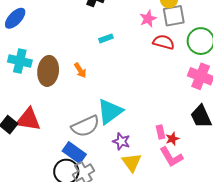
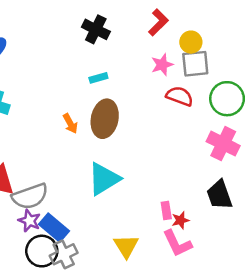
cyan rectangle: (106, 38) -> (98, 78), moved
brown ellipse: (48, 71) -> (105, 119), moved
gray semicircle: (85, 126) -> (30, 196), moved
purple star: (121, 141) -> (29, 221), moved

